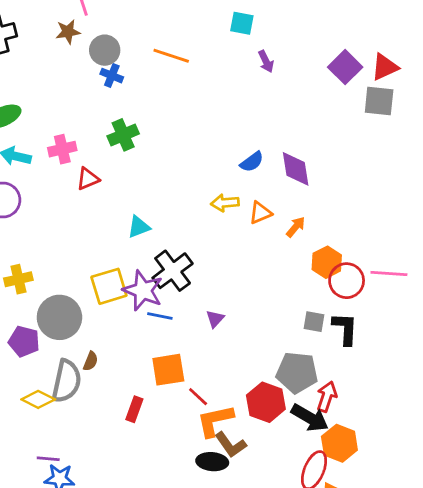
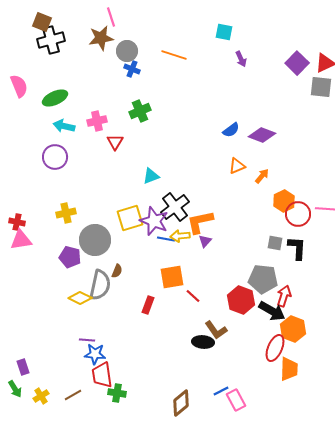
brown star: (68, 32) -> (101, 38), size x1.4
purple diamond: (296, 169) -> (262, 135), turned -60
red triangle: (88, 179) -> (115, 142), turned -36
yellow arrow: (225, 203) -> (180, 236), moved
orange L-shape: (215, 421) -> (200, 222), moved

